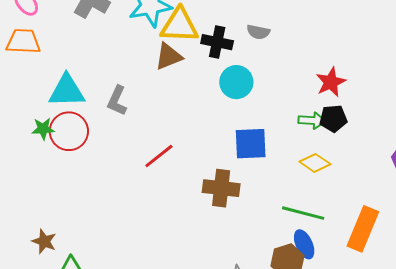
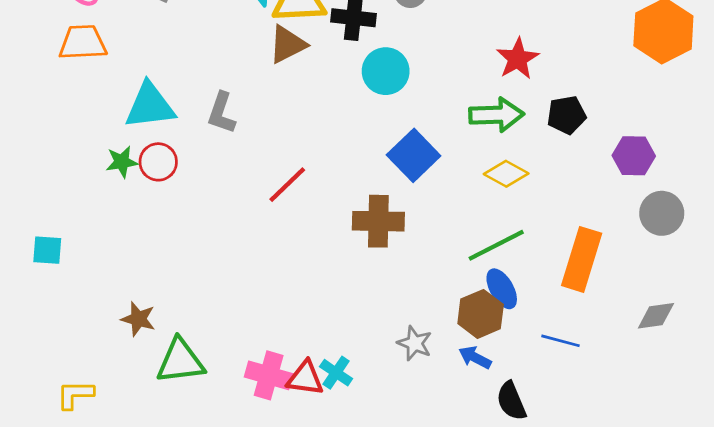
black pentagon: (333, 119) -> (567, 115), moved
green arrow: (312, 121) -> (496, 115), size x1.4
red circle: (69, 131) -> (158, 162), size x0.7
blue square: (251, 144) -> (414, 155), turned -36
green line: (303, 213) -> (496, 245), turned -36

